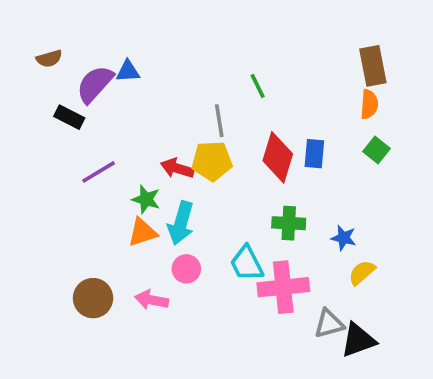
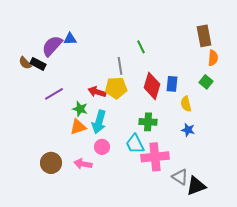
brown semicircle: (49, 59) -> (25, 63), moved, turned 64
orange semicircle: (369, 104) -> (213, 58), moved
green cross: (289, 223) -> (148, 122), moved
yellow semicircle: (362, 273) -> (186, 104), moved, turned -63
gray triangle: (329, 324) -> (180, 177), turned 48

